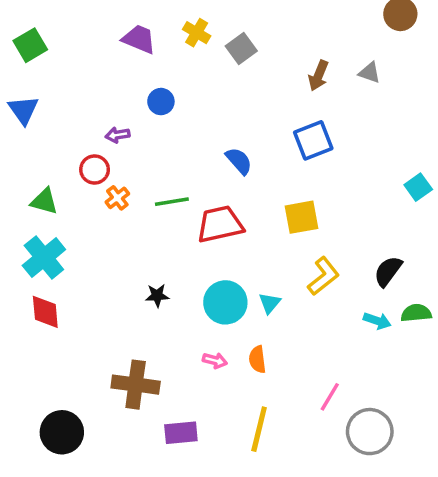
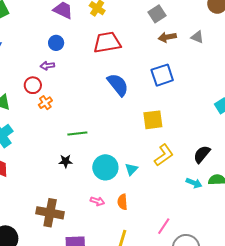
gray square: (241, 49) -> (157, 14), moved
brown arrow: (318, 76) -> (167, 37), turned 54
blue circle: (161, 102) -> (56, 43), moved
blue semicircle: (239, 161) -> (118, 85), size x1.4
green line: (172, 202) -> (77, 134), moved
red trapezoid: (220, 224) -> (107, 42), moved

